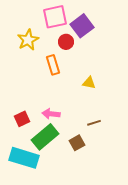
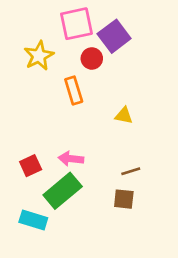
brown square: (77, 143) -> (124, 199), moved, turned 35
cyan rectangle: (24, 158) -> (33, 220), size x0.7

